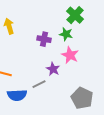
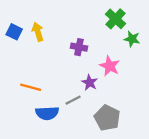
green star: (66, 34) -> (132, 39), moved
gray pentagon: (82, 98) -> (107, 118), moved

